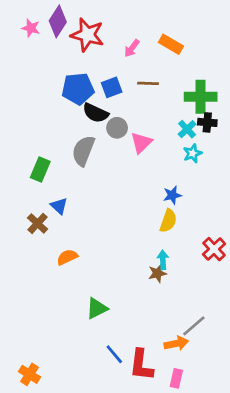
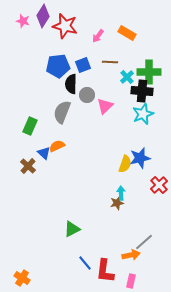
black semicircle: (95, 113) -> (71, 84), turned 66
black cross: (207, 122) -> (142, 91), moved, size x1.5
cyan cross: (187, 129) -> (127, 77), moved
cyan star: (192, 153) -> (143, 114), size x1.5
blue star: (172, 195) -> (140, 158), moved, size x1.5
orange semicircle: (67, 257) -> (57, 146), moved

